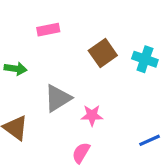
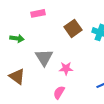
gray triangle: (58, 98) -> (44, 57), turned -30

